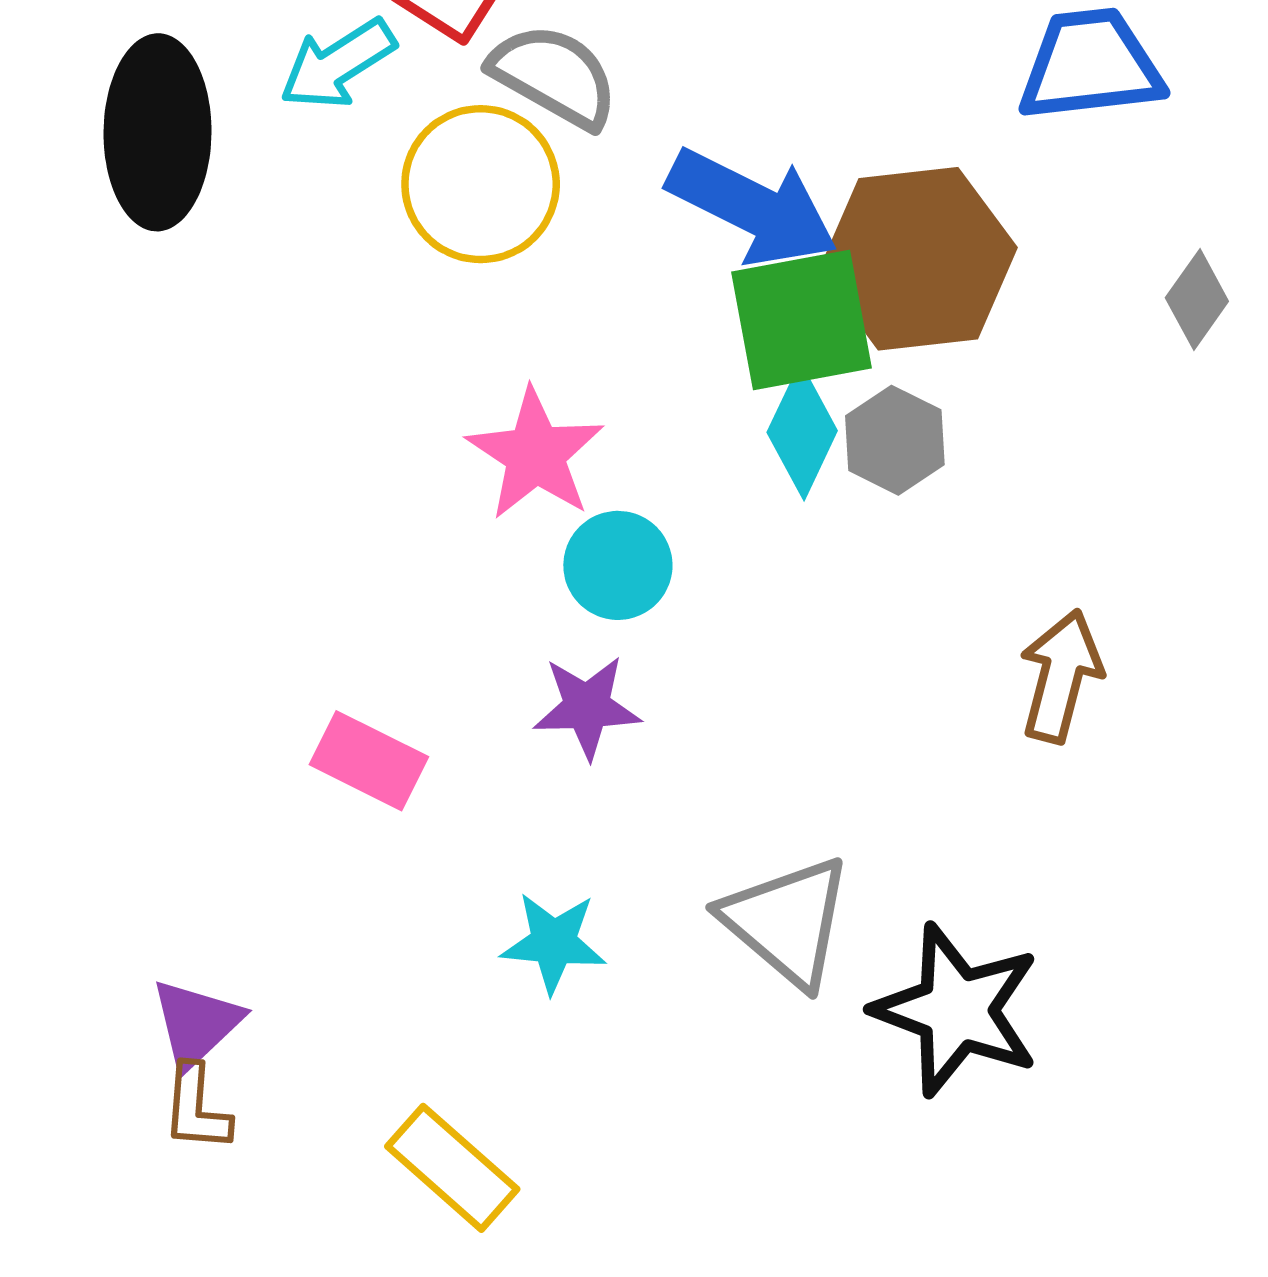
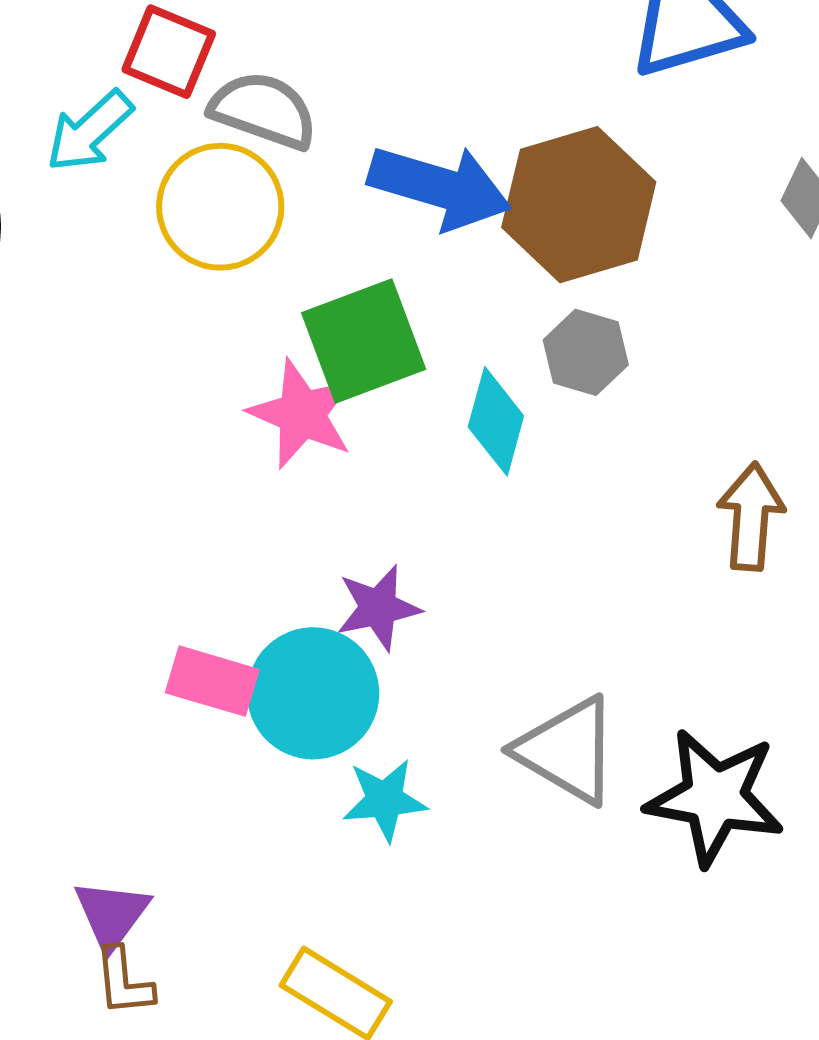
green square: (801, 320) -> (364, 341), moved
cyan diamond: (802, 432) -> (496, 421), moved
cyan circle: (618, 565) -> (313, 693), moved, size x1.5

